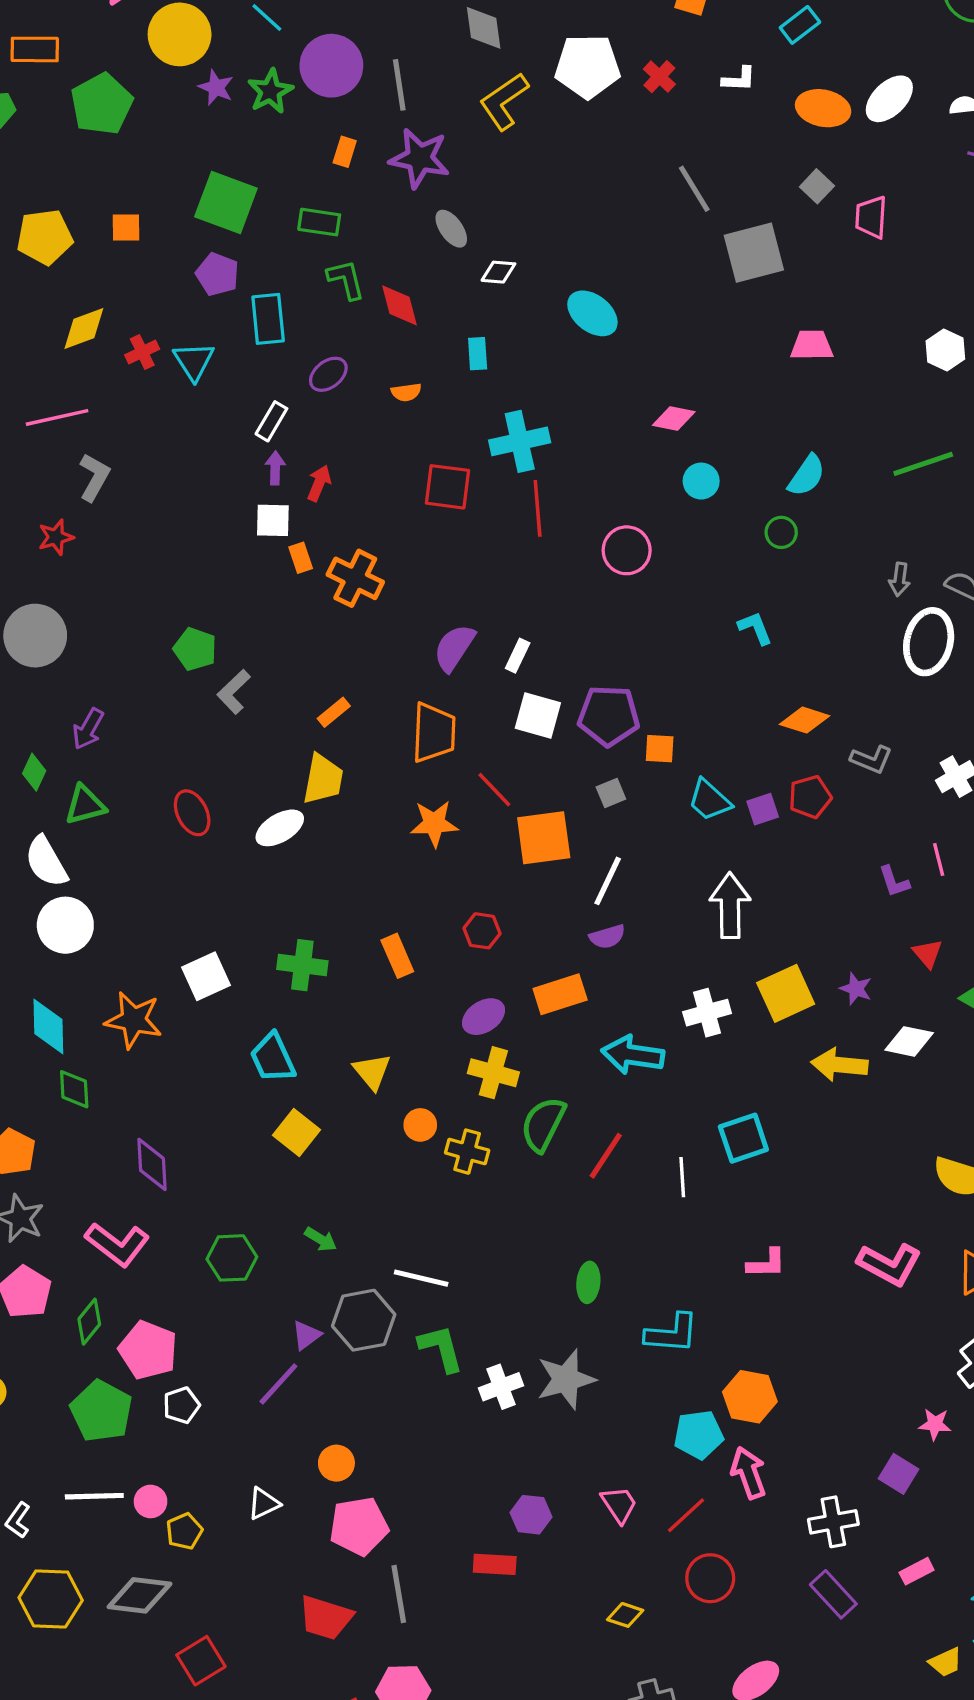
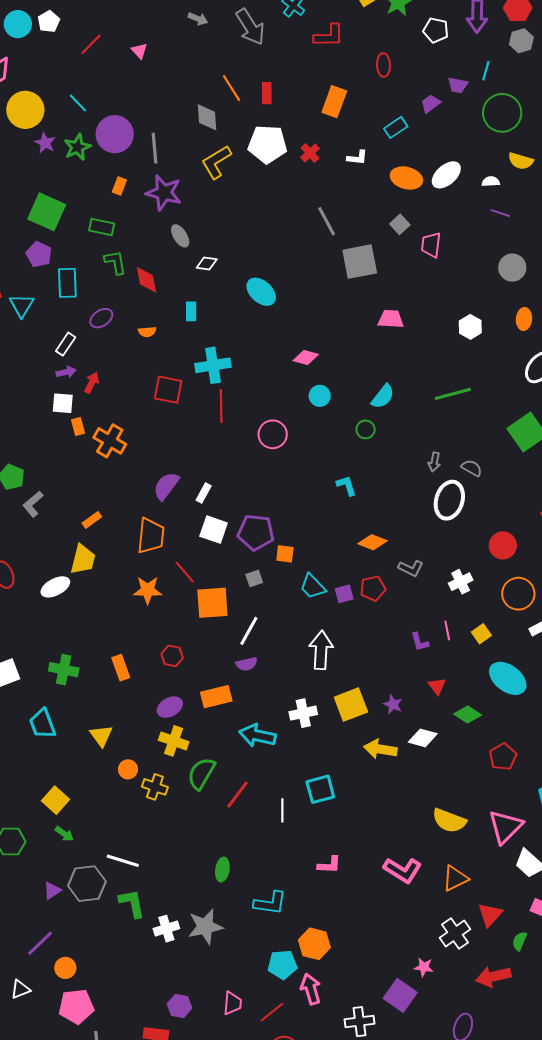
purple arrow: (275, 468) -> (66, 372), turned 72
yellow square: (296, 1133) -> (56, 800), moved
purple line: (278, 1384) -> (40, 943), moved
purple square: (899, 1474) -> (400, 995), size x1.4
pink trapezoid: (619, 1505) -> (232, 1003), turned 35

